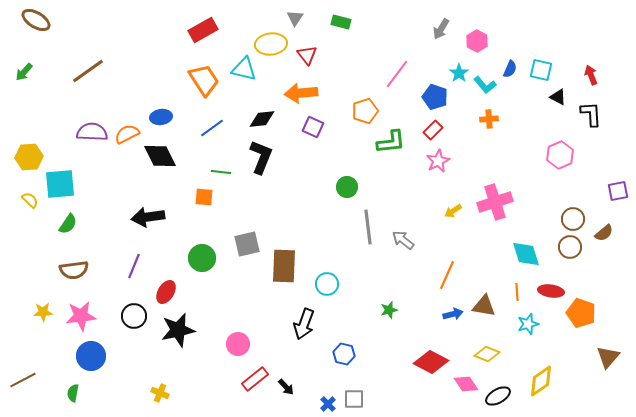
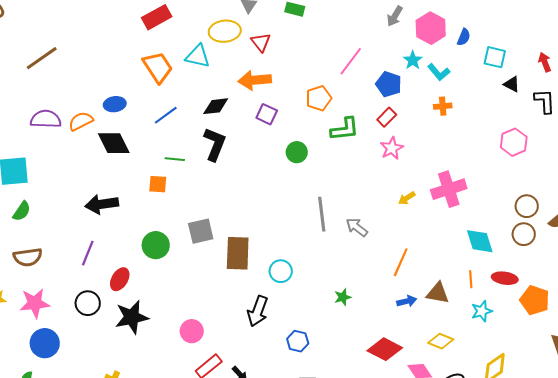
pink hexagon: (477, 41) -> (431, 28), size x1.4
blue semicircle: (510, 69) -> (464, 37), moved
green circle: (347, 187) -> (297, 152), moved

